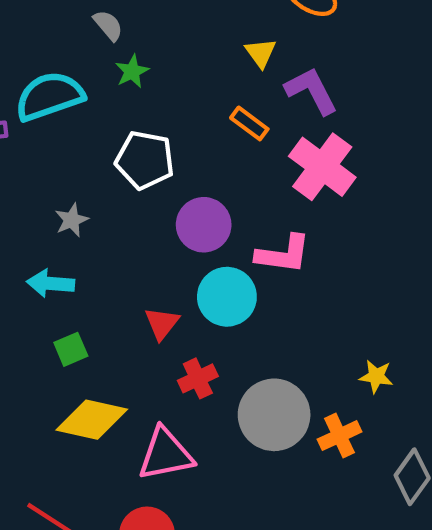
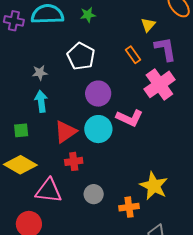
cyan arrow: (51, 283) -> (41, 101), moved, turned 60
red triangle: (162, 323) -> (65, 132), size x1.4
yellow star: (376, 376) -> (154, 186), size x1.8
gray circle: (274, 415) -> (94, 194), moved, size x0.6

